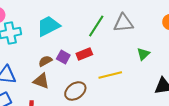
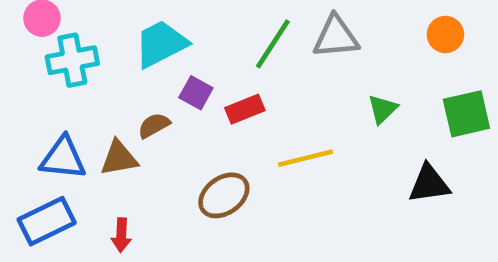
purple square: (63, 57) -> (196, 93), moved
brown triangle: (41, 81) -> (119, 158), moved, turned -30

